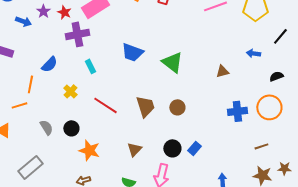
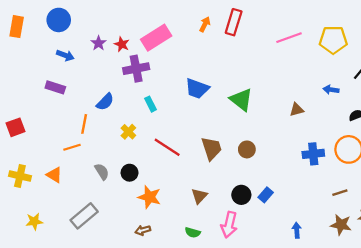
blue arrow: (23, 21) -> (65, 55), moved

